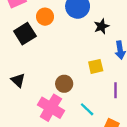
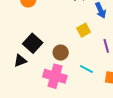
black square: (25, 34) -> (33, 43), moved
black triangle: (18, 80) -> (20, 61), turned -48

